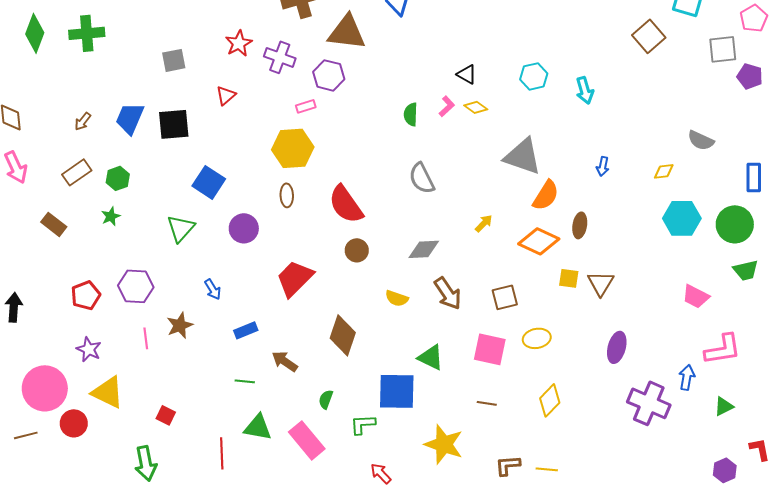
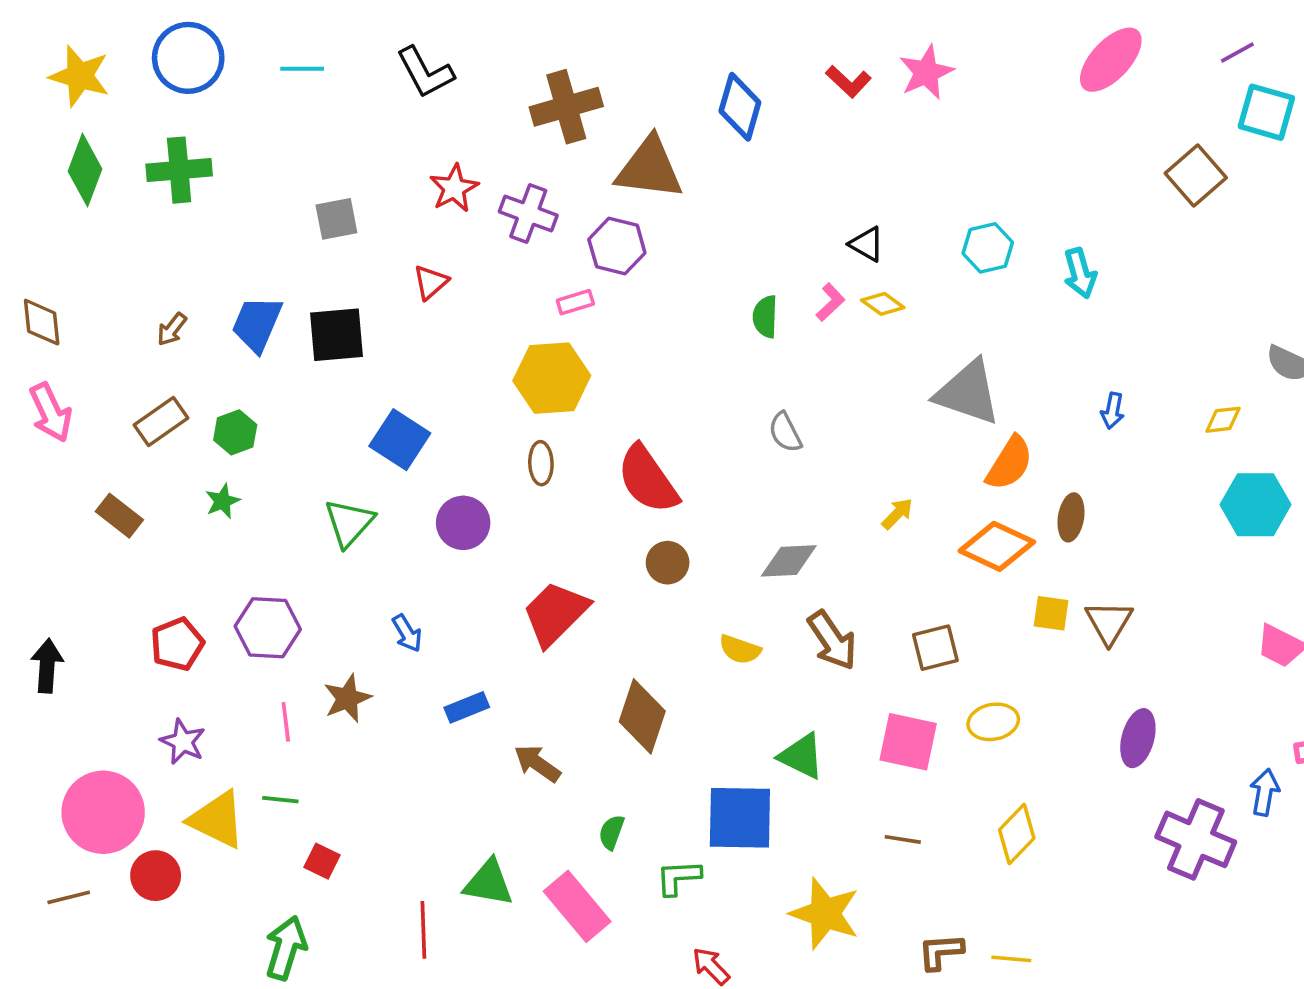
gray semicircle: (422, 178) -> (785, 432), size x0.7
green line: (245, 381) -> (280, 800), moved
green arrow: (146, 463) -> (286, 948), turned -152

